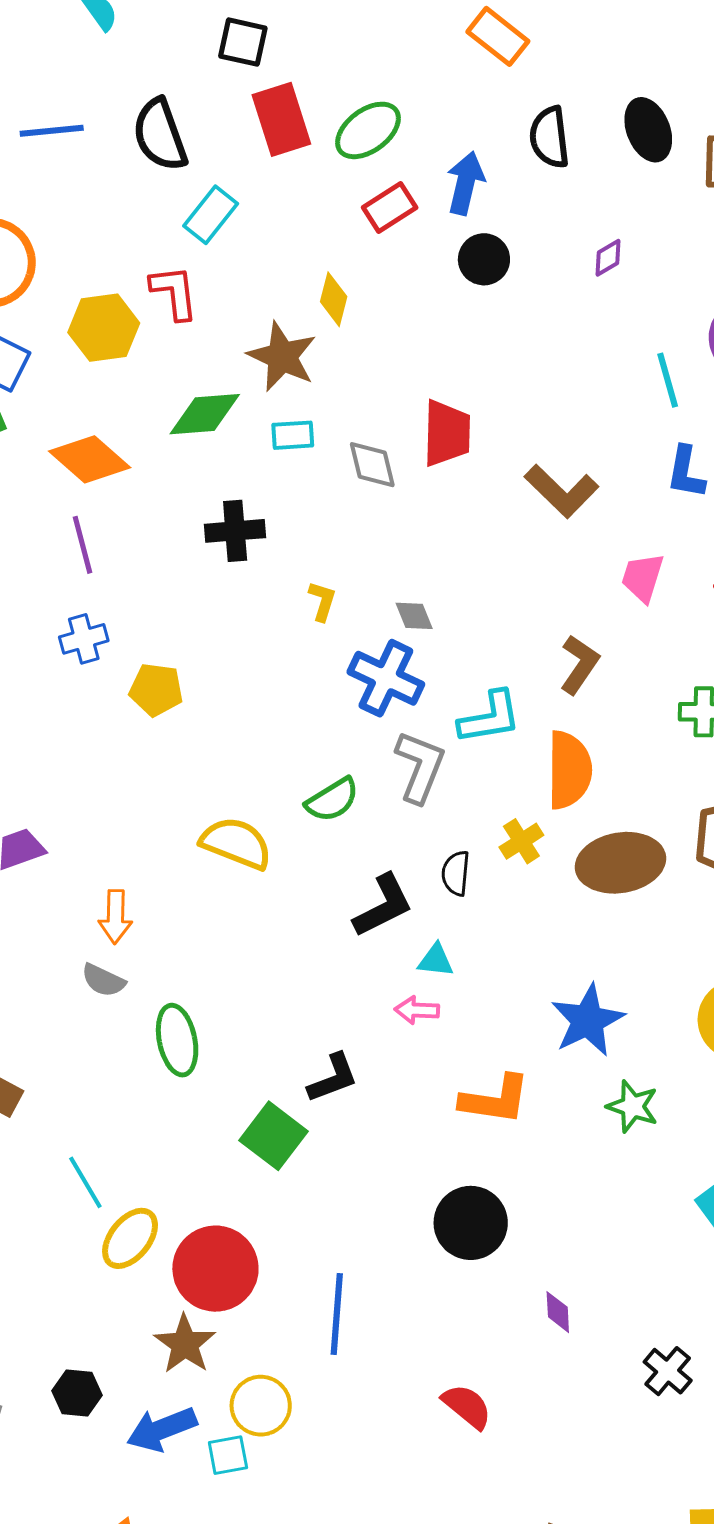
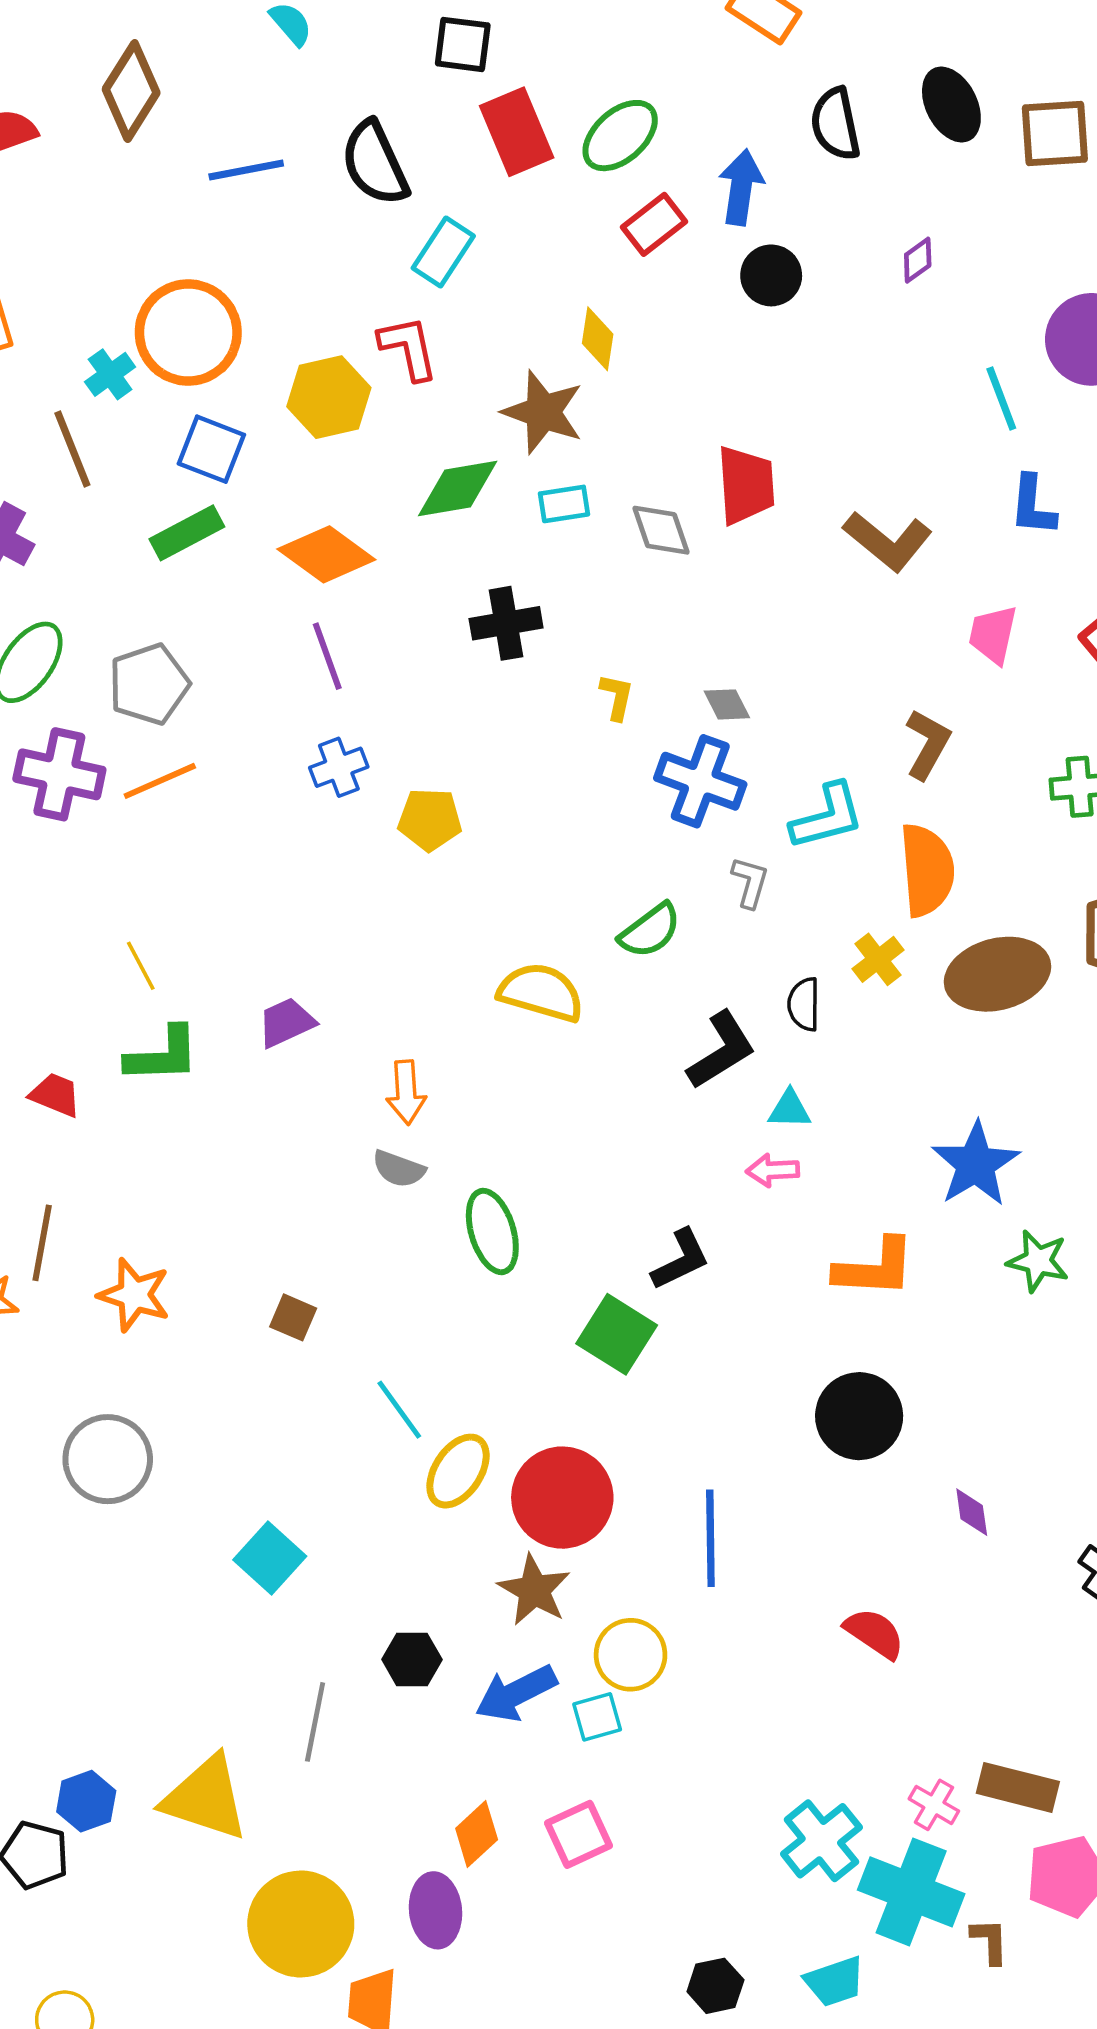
gray L-shape: (420, 767) -> (750, 882), size x0.6

